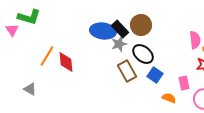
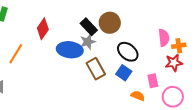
blue ellipse: (103, 31) -> (70, 50), moved
black ellipse: (143, 54) -> (128, 52), moved
red diamond: (66, 62) -> (43, 29), moved, turned 40

